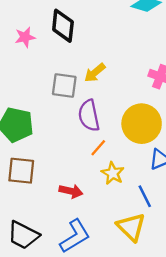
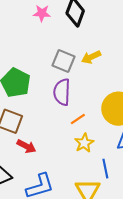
purple semicircle: (89, 116) -> (62, 92), moved
red arrow: (71, 191) -> (26, 146), moved

